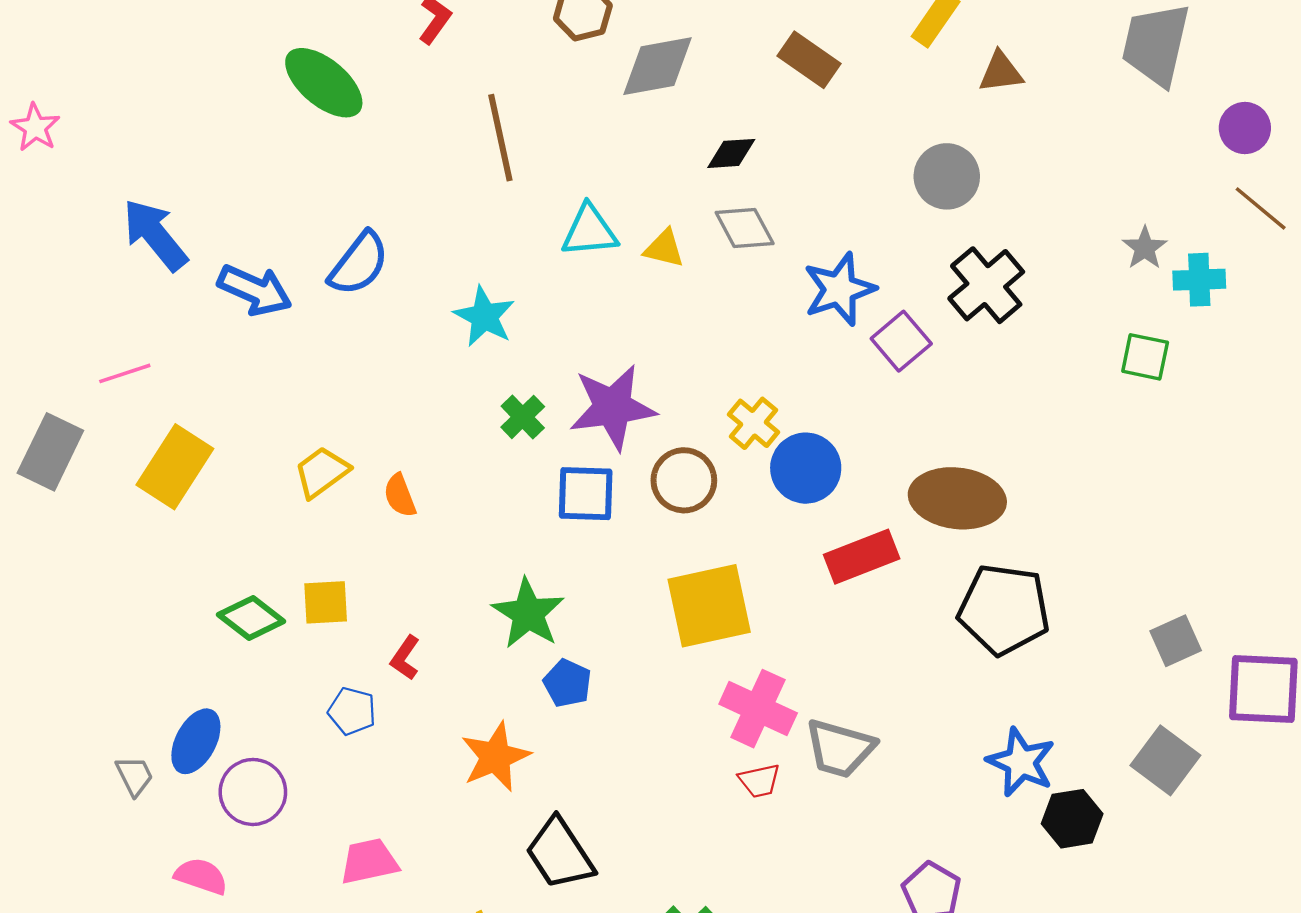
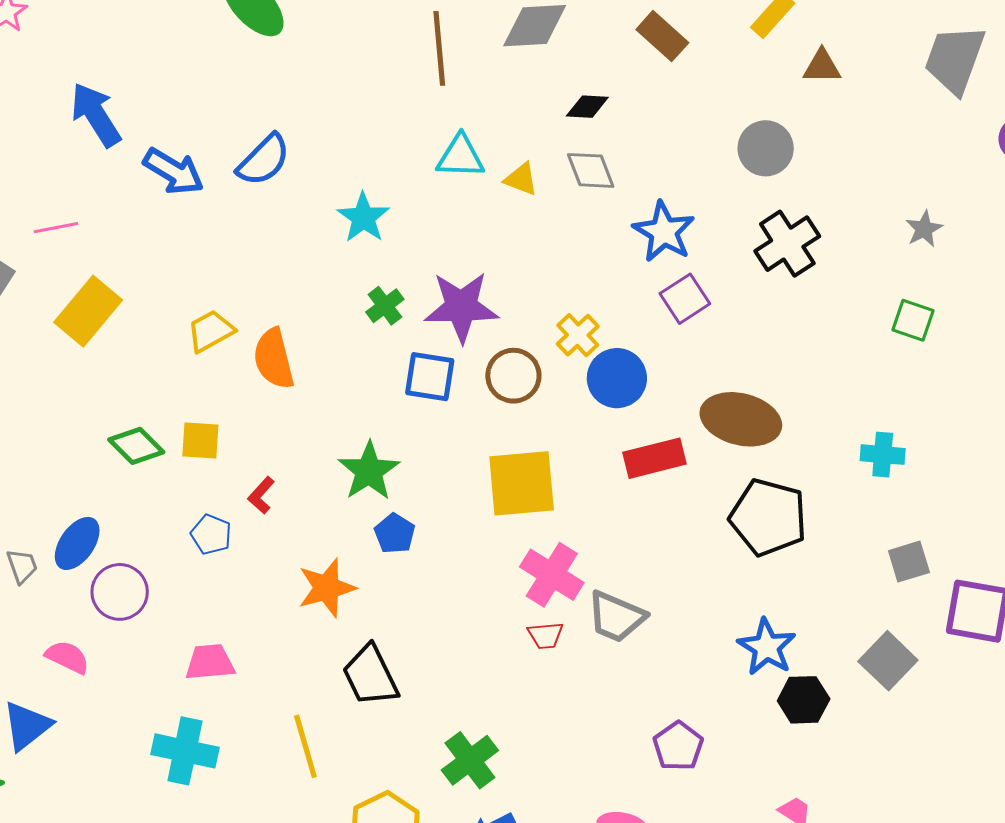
brown line: (500, 138) -> (439, 48), moved
cyan cross: (1199, 280) -> (883, 455), moved
blue star: (839, 289) -> (664, 232), turned -30
purple square: (901, 341) -> (685, 299), moved
orange semicircle: (400, 496) -> (274, 359), size x1.6

